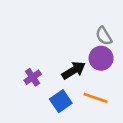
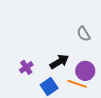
purple circle: (101, 58) -> (85, 71), moved

